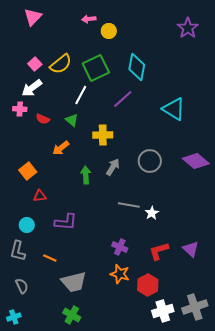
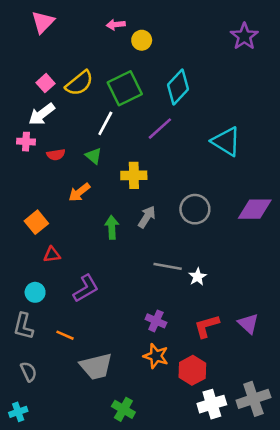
cyan diamond: (137, 67) -> (178, 87), turned 32
red semicircle: (43, 119) -> (56, 155), turned -32
purple diamond: (196, 161) -> (255, 209), turned -40
purple L-shape: (66, 222) -> (86, 288), turned -35
green cross: (72, 315) -> (123, 409), moved

